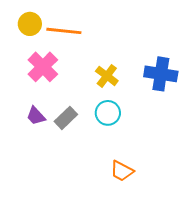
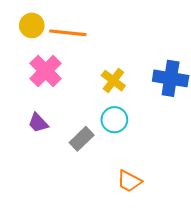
gray rectangle: (66, 118) -> (82, 139), moved

